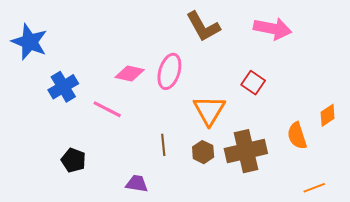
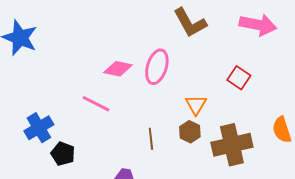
blue cross: (63, 87) -> (39, 128), moved
orange triangle: (209, 110) -> (196, 105), size x0.7
brown hexagon: (203, 152) -> (190, 132), moved

